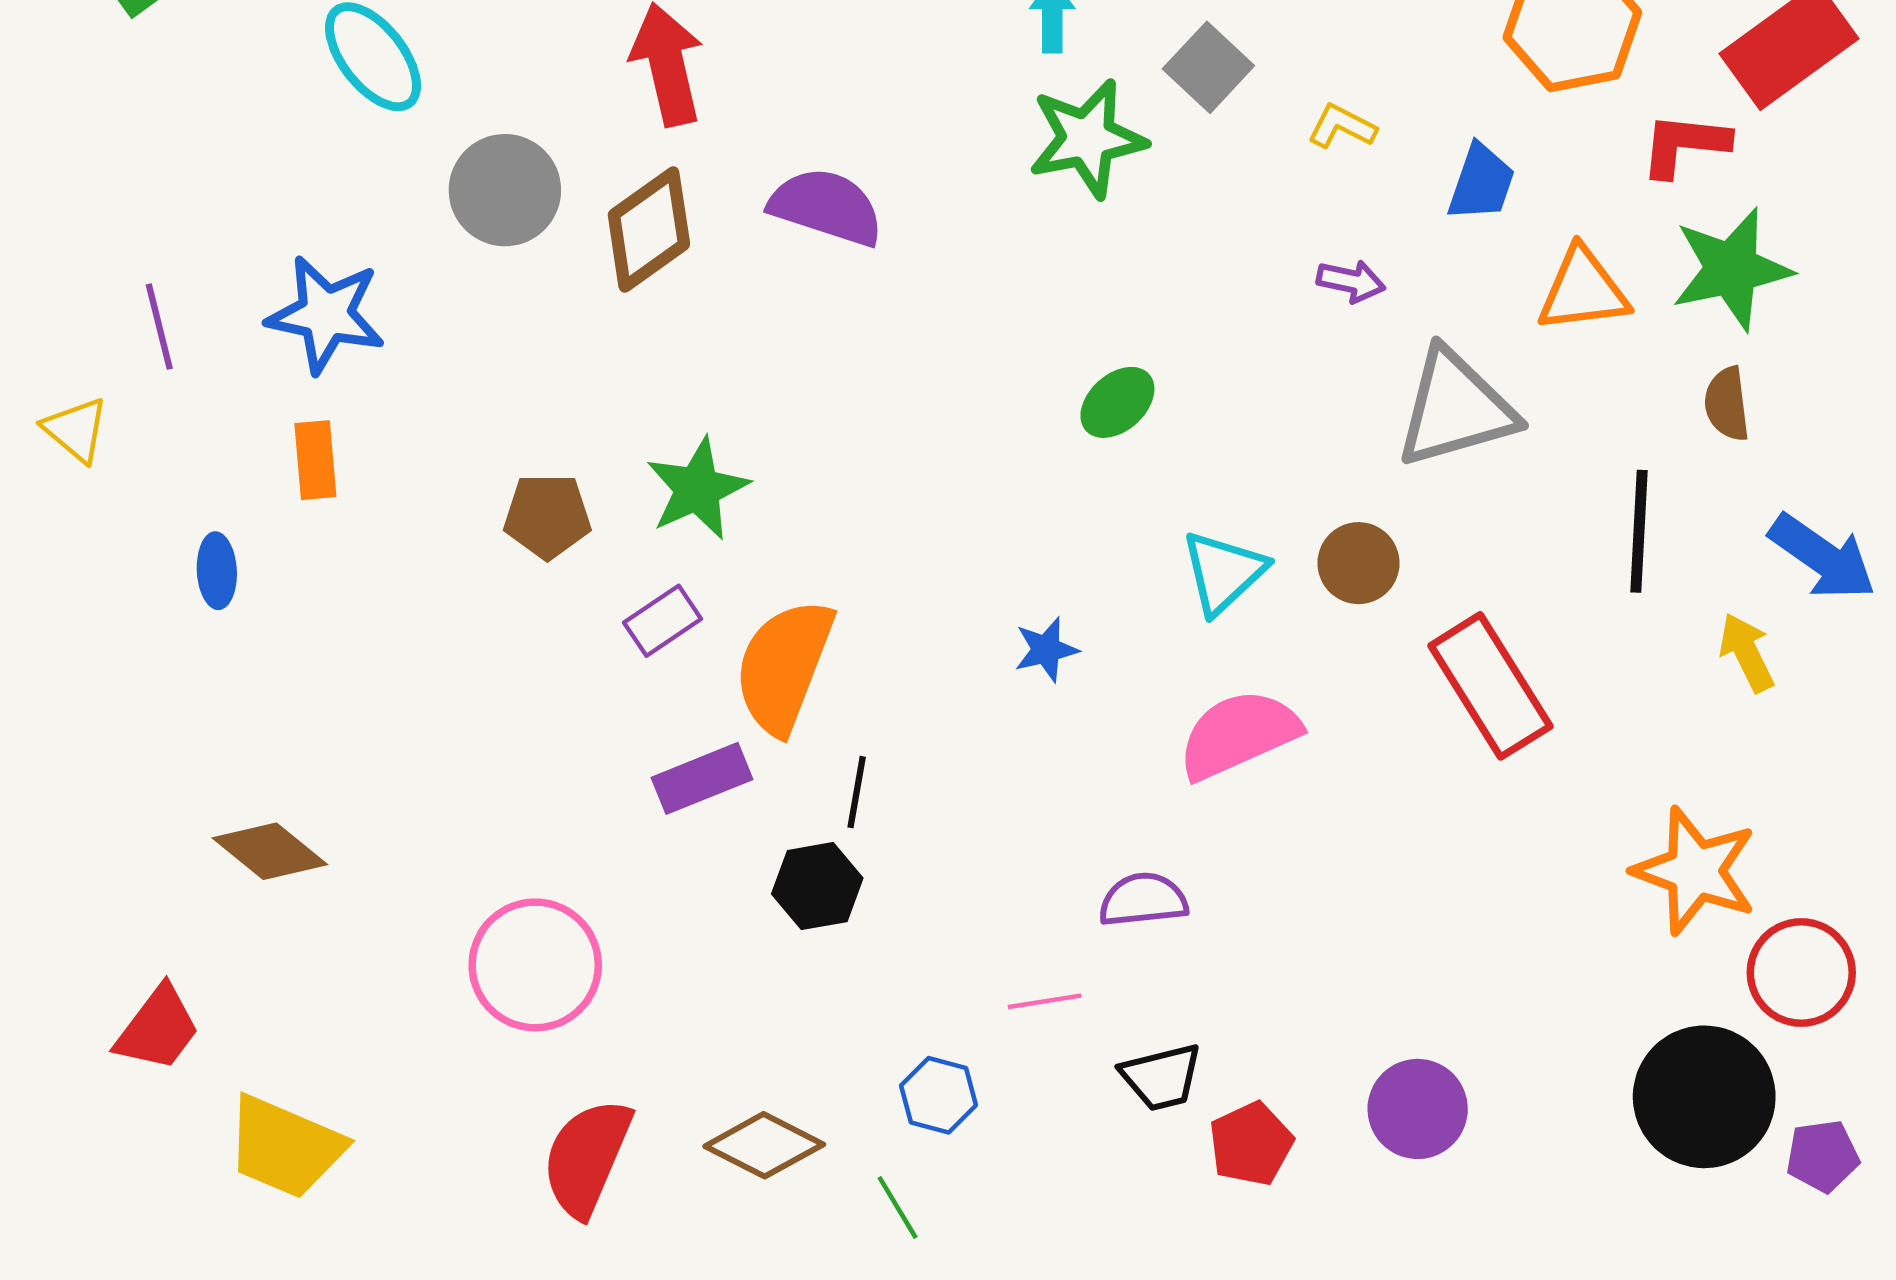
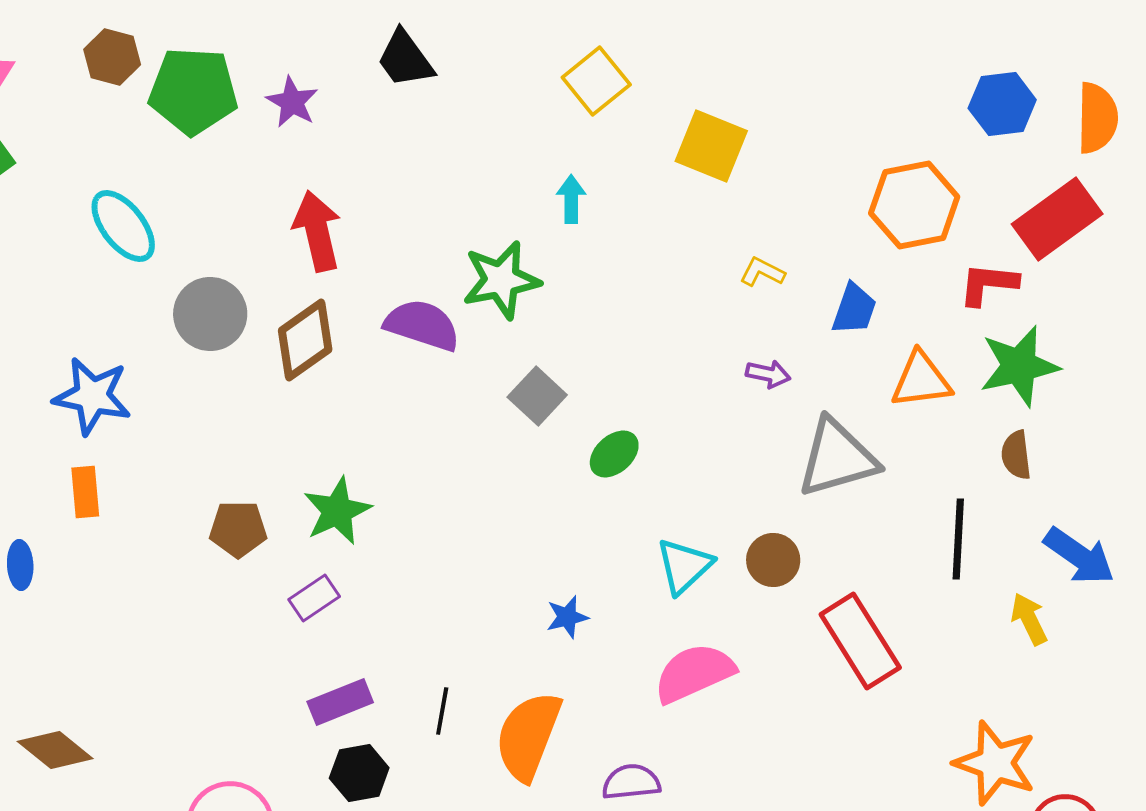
gray square: (1208, 67) -> (537, 396), moved
green star: (1087, 139) -> (501, 280), moved
orange semicircle: (784, 666) -> (528, 736), moved
black hexagon: (817, 886) -> (359, 773), moved

